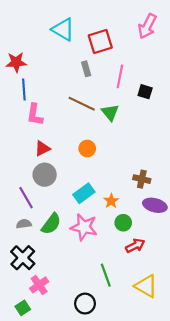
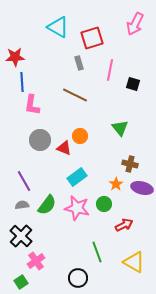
green triangle: (110, 112) -> (120, 128), moved
red triangle: (42, 148) -> (64, 148), moved, turned 49
gray circle: (45, 175) -> (40, 140), moved
orange star: (111, 201) -> (116, 184), moved
green circle: (123, 223) -> (104, 204), moved

